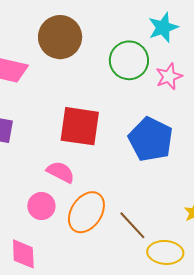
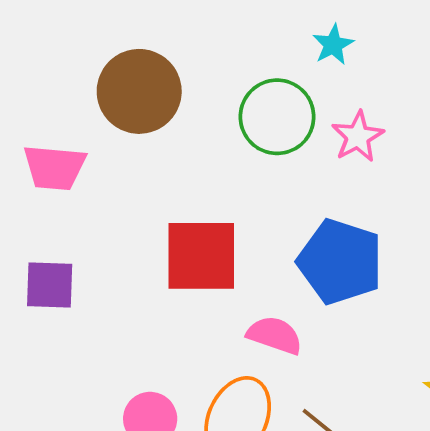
cyan star: (163, 27) -> (333, 45), size x0.7
pink semicircle: (61, 172) -> (275, 335), moved

